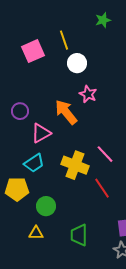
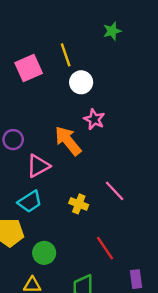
yellow cross: (75, 165) -> (79, 204), size x0.6
red line: (102, 188) -> (105, 248), moved

